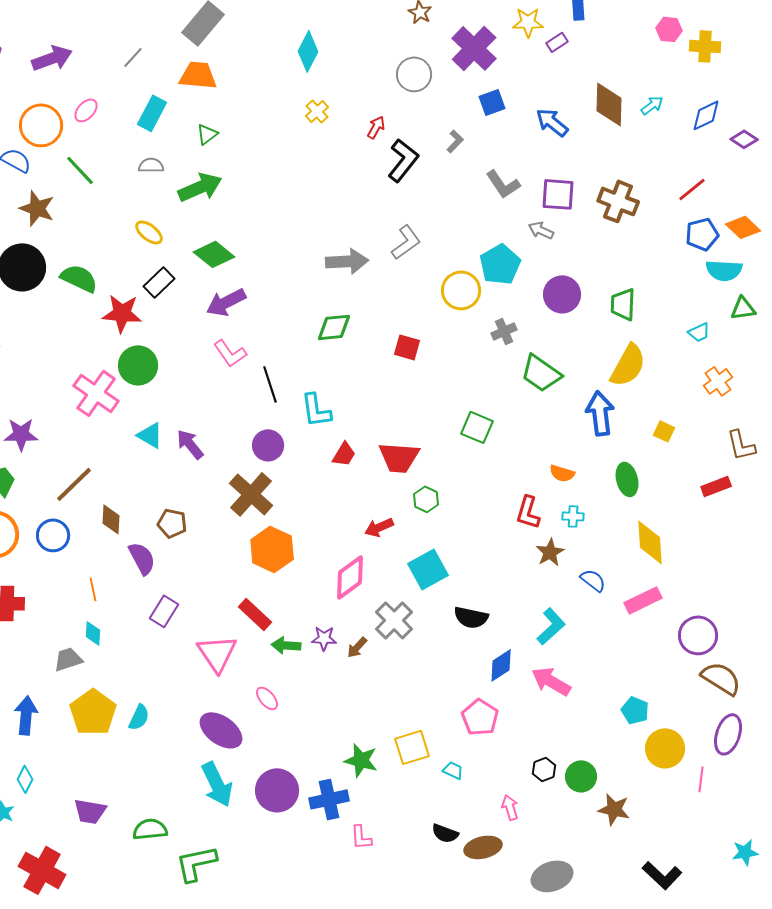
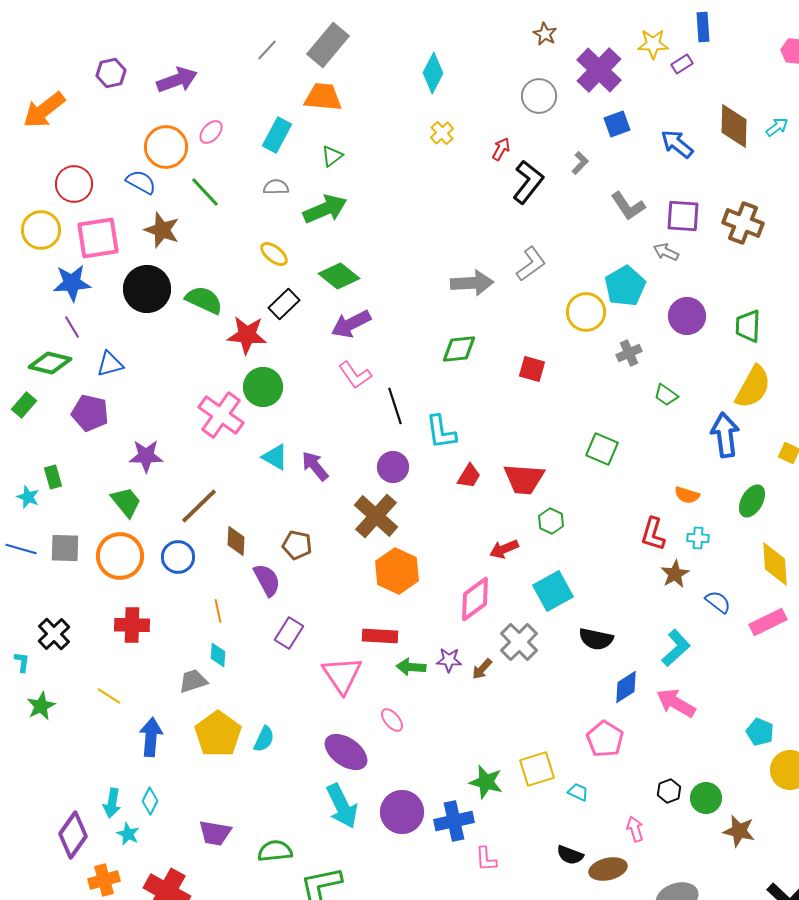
gray line: (133, 57) -> (267, 50), moved
green trapezoid: (541, 373) -> (666, 395), size x0.6
green ellipse: (627, 479) -> (752, 501), turned 44
red rectangle: (255, 614) -> (380, 636), turned -40

